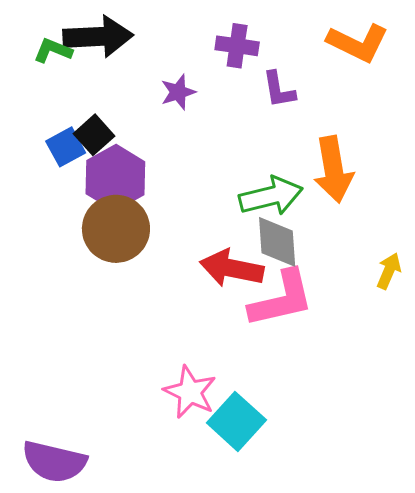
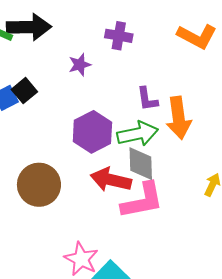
purple L-shape: (279, 90) -> (147, 99), moved
purple hexagon: (115, 178) -> (92, 132), moved
brown circle: (116, 229) -> (39, 185), moved

